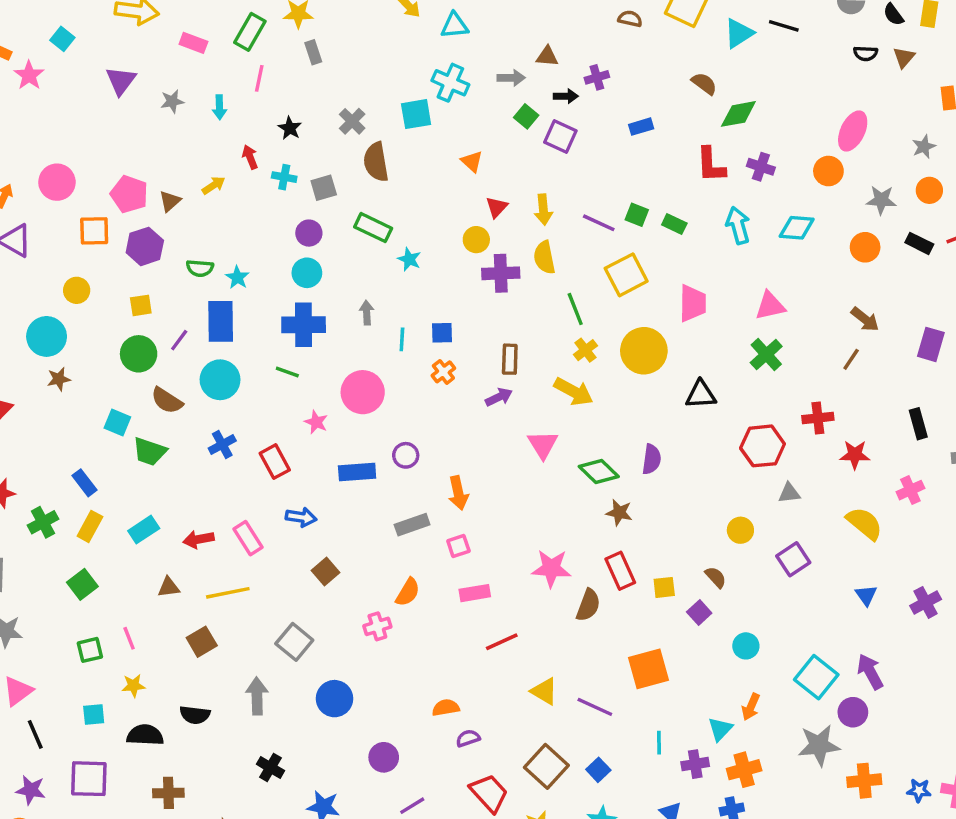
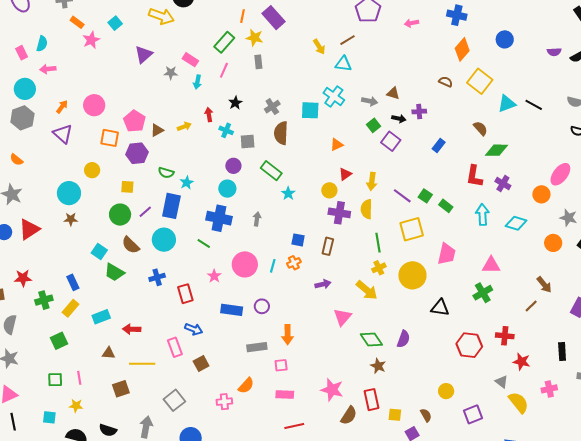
pink rectangle: (193, 43) -> (190, 60), moved
blue rectangle: (641, 127) -> (439, 145), turned -48
orange triangle: (472, 161) -> (337, 145), turned 40
cyan line: (402, 339) -> (273, 266), moved
brown rectangle: (510, 359) -> (328, 246), moved
gray triangle: (789, 493) -> (502, 382), moved, turned 32
pink rectangle: (248, 538) -> (175, 347), moved

